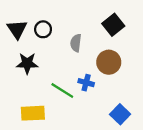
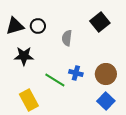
black triangle: (17, 29) -> (15, 26), turned 48
brown circle: (109, 62) -> (106, 74), moved
yellow rectangle: (33, 113) -> (29, 100), turned 65

